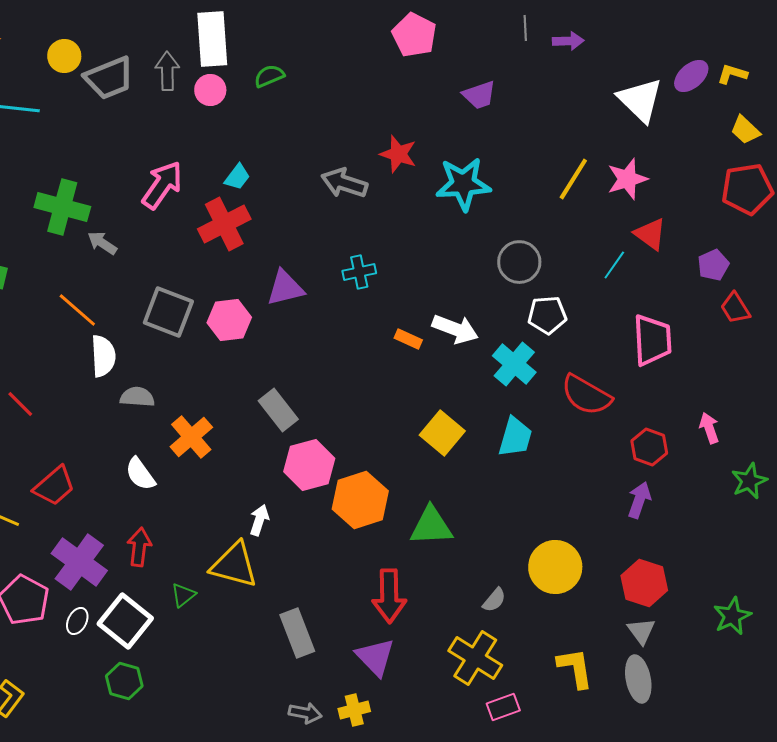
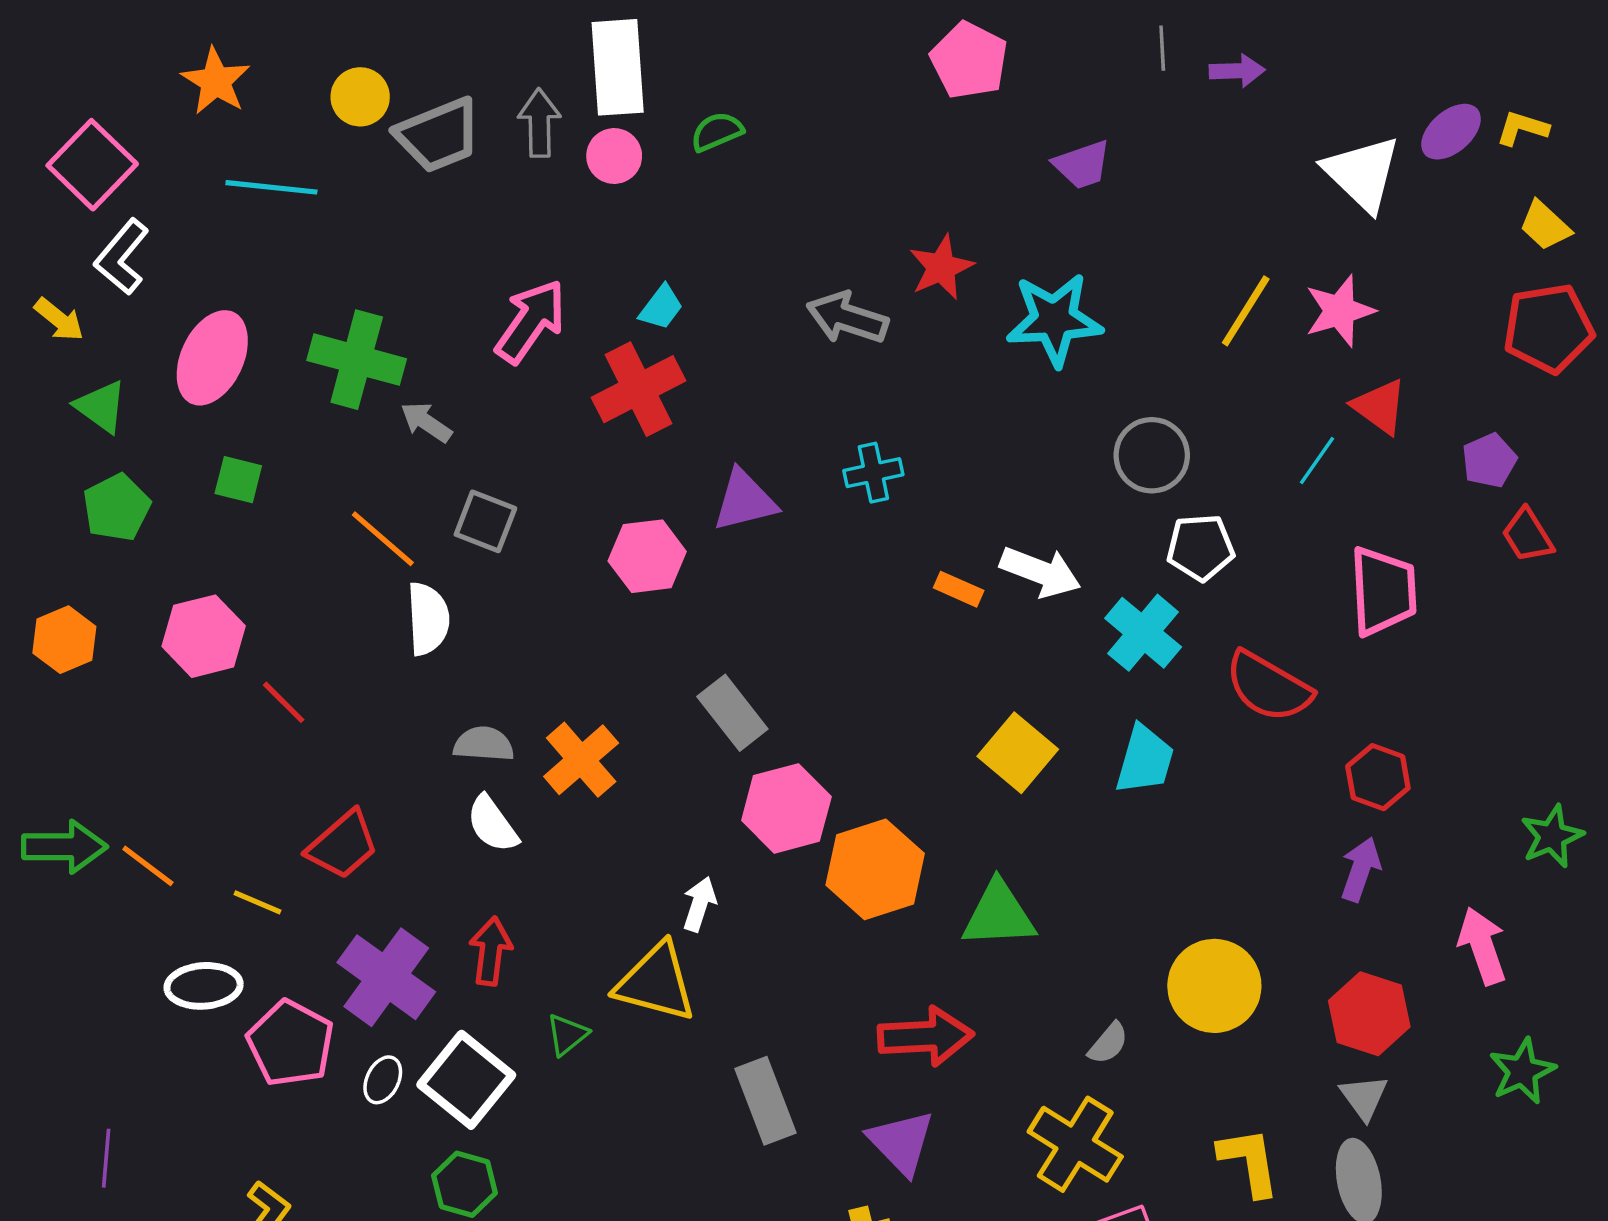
red star: (398, 154) -> (941, 267), turned 30
gray square: (168, 312) -> (485, 521), moved, size x0.7
gray semicircle: (137, 397) -> (484, 744), moved
pink arrow: (709, 428) -> (1482, 946), moved, size x1.4
red arrow: (389, 596) -> (926, 1036), turned -92

